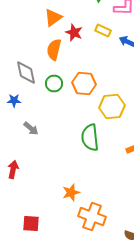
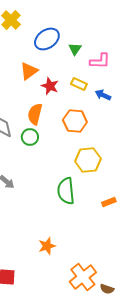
orange semicircle: (54, 50) -> (35, 114), moved
orange hexagon: (84, 84) -> (75, 121), moved
orange cross: (92, 216) -> (83, 277), moved, turned 32

